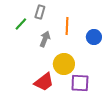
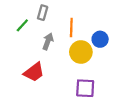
yellow circle: (64, 64) -> (81, 52), moved
red trapezoid: (44, 82) -> (34, 72), moved

